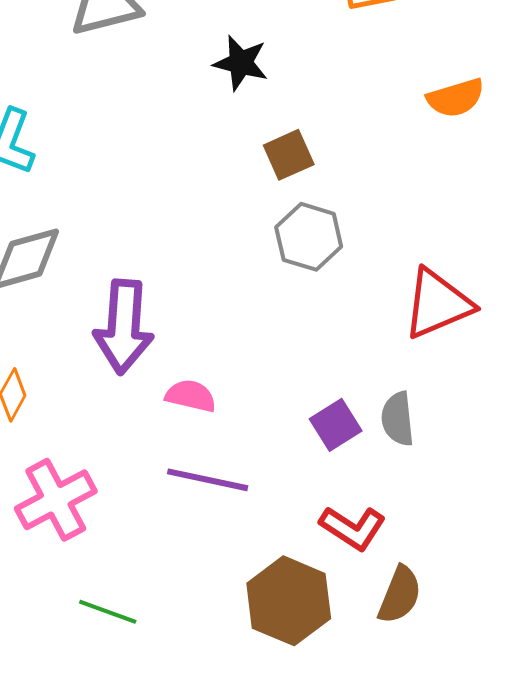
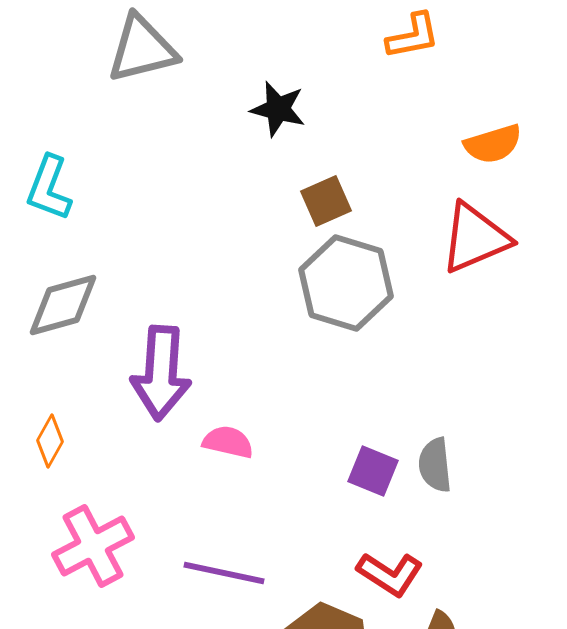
gray hexagon: (309, 237) -> (346, 283), size x1.4
red triangle: (438, 304) -> (475, 238), moved
purple square: (336, 425) -> (373, 471), turned -36
purple line: (208, 480) -> (224, 573), moved

